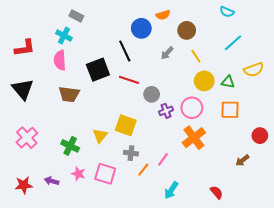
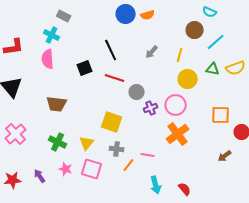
blue circle: (141, 28) -> (126, 14), moved
brown circle: (187, 30) -> (195, 30), moved
yellow line: (196, 56) -> (180, 55), turned 48
black square: (98, 70) -> (85, 68), size x0.7
green triangle: (228, 82) -> (213, 69), moved
brown trapezoid: (69, 94) -> (57, 104), moved
orange square: (230, 110) -> (221, 115), moved
yellow triangle: (100, 136) -> (87, 143), moved
pink line: (163, 159) -> (148, 155), turned 64
purple arrow: (52, 181) -> (40, 176), turned 40
cyan arrow: (171, 190) -> (156, 185), turned -48
red semicircle: (217, 192) -> (185, 189), moved

